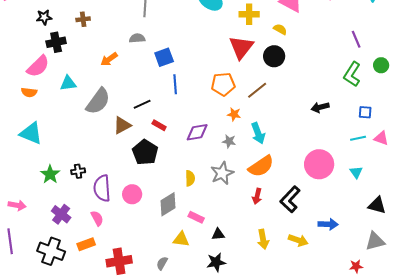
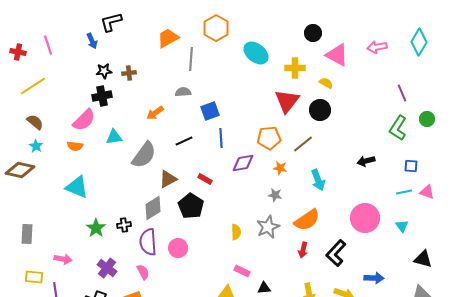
black star: (44, 17) -> (104, 71), moved
black line: (142, 104) -> (184, 141), moved
purple diamond: (197, 132) -> (243, 163), moved
cyan arrow: (258, 133) -> (318, 180), moved
gray diamond: (168, 204) -> (153, 208), moved

